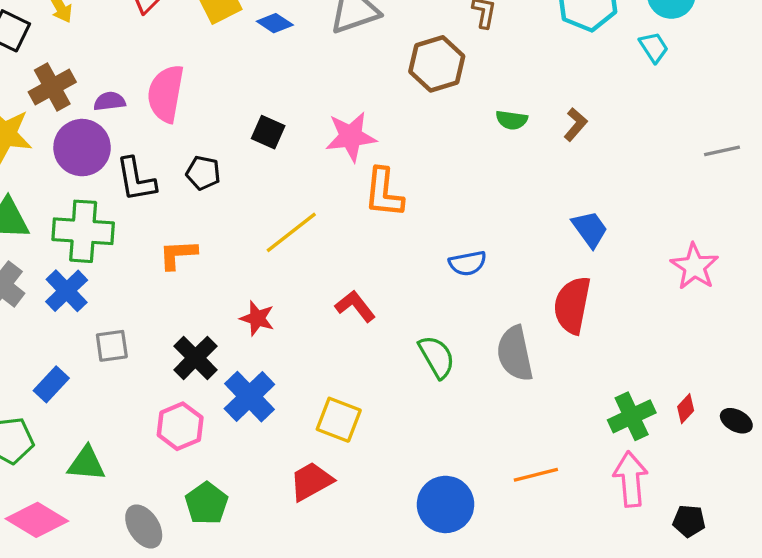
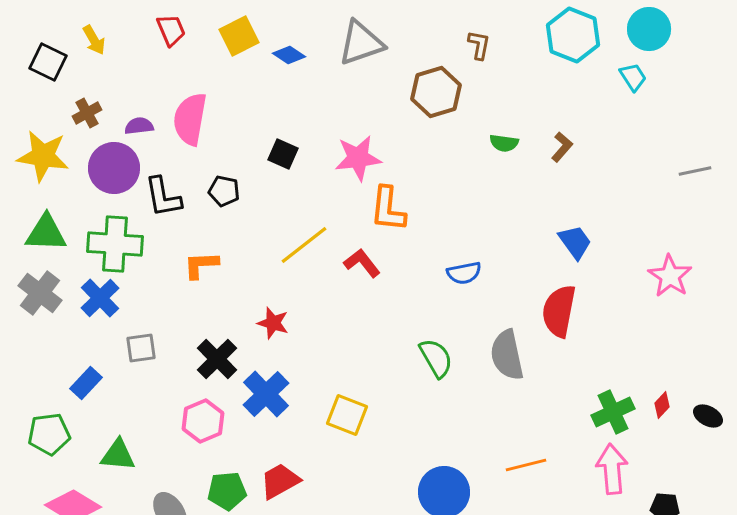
brown cross: (52, 87) -> (87, 113), size x0.7
red L-shape: (355, 306) -> (362, 263), moved
red trapezoid: (311, 481) -> (280, 481), moved
green pentagon: (207, 503) -> (227, 491), turned 30

